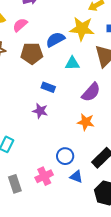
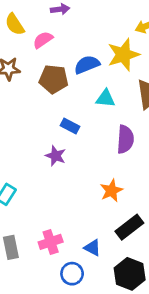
yellow star: (82, 29) -> (123, 55), turned -30
purple semicircle: (91, 92) -> (125, 139), turned -45
orange star: (86, 122) -> (111, 191), moved, turned 30
blue circle: (65, 156) -> (72, 274), moved

